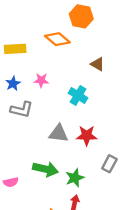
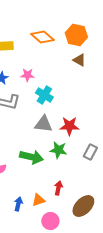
orange hexagon: (81, 16) -> (76, 35), moved
cyan cross: (78, 95) -> (44, 95), moved
green star: (75, 178) -> (58, 150), moved, turned 30

